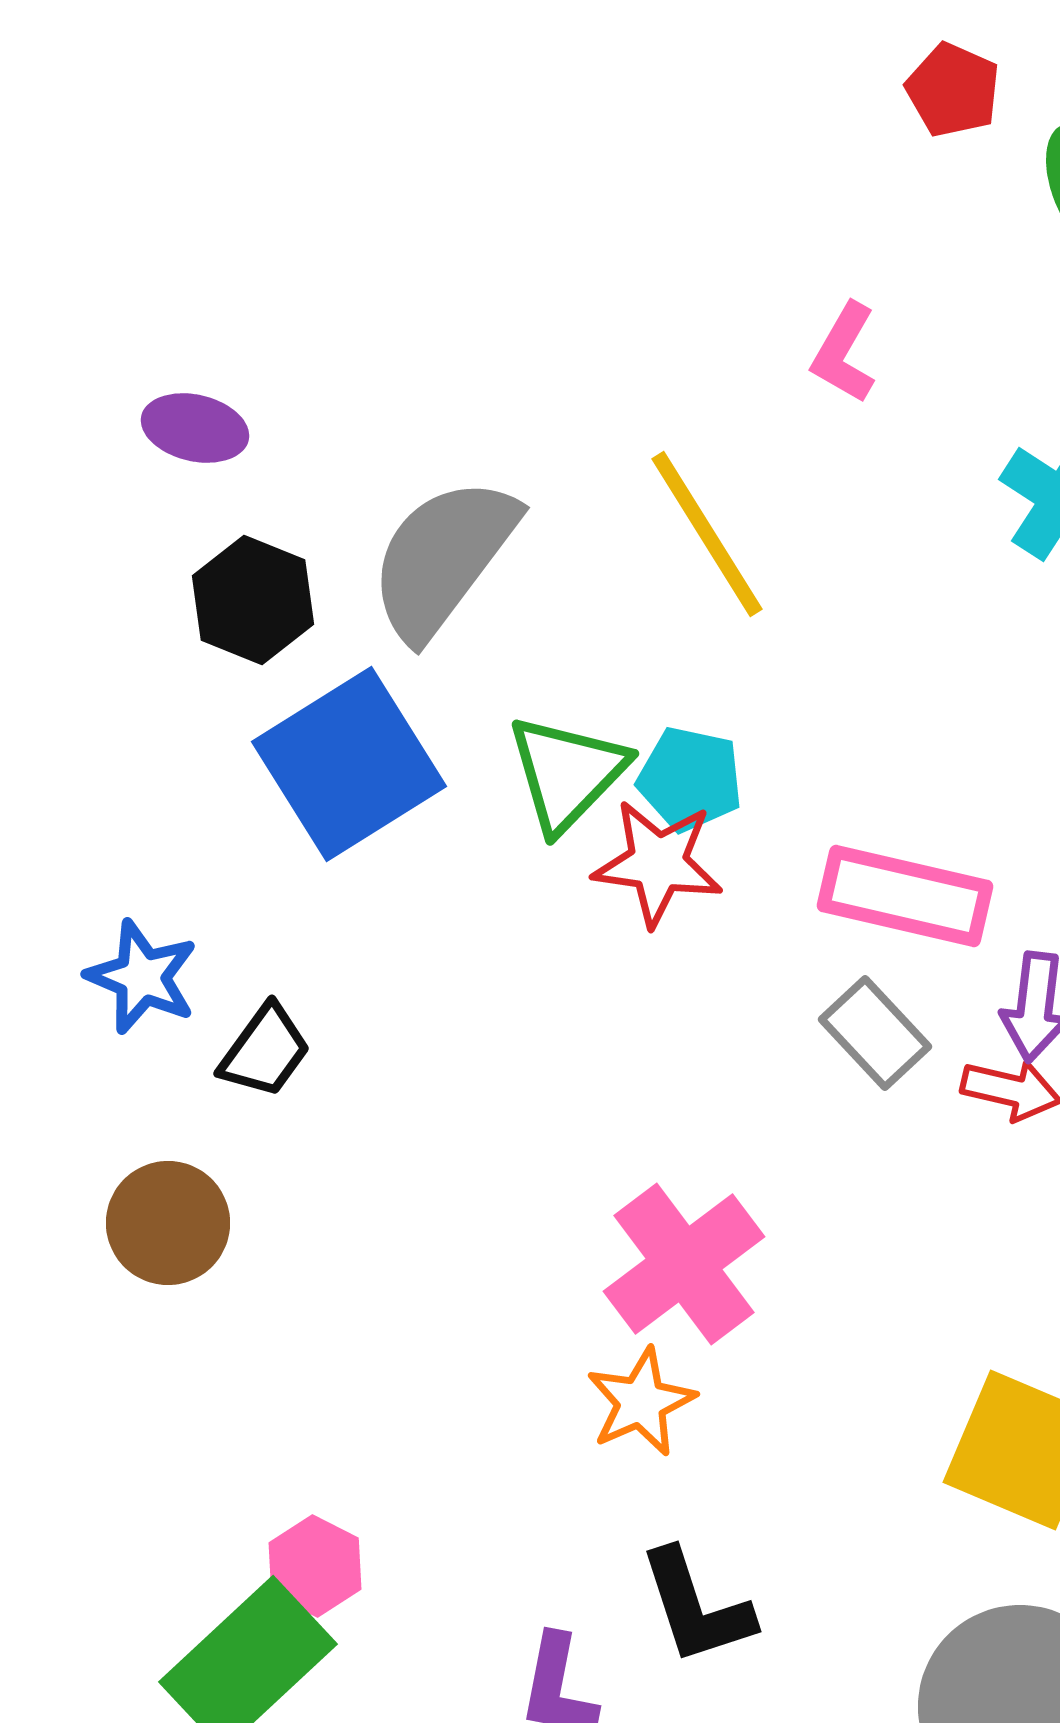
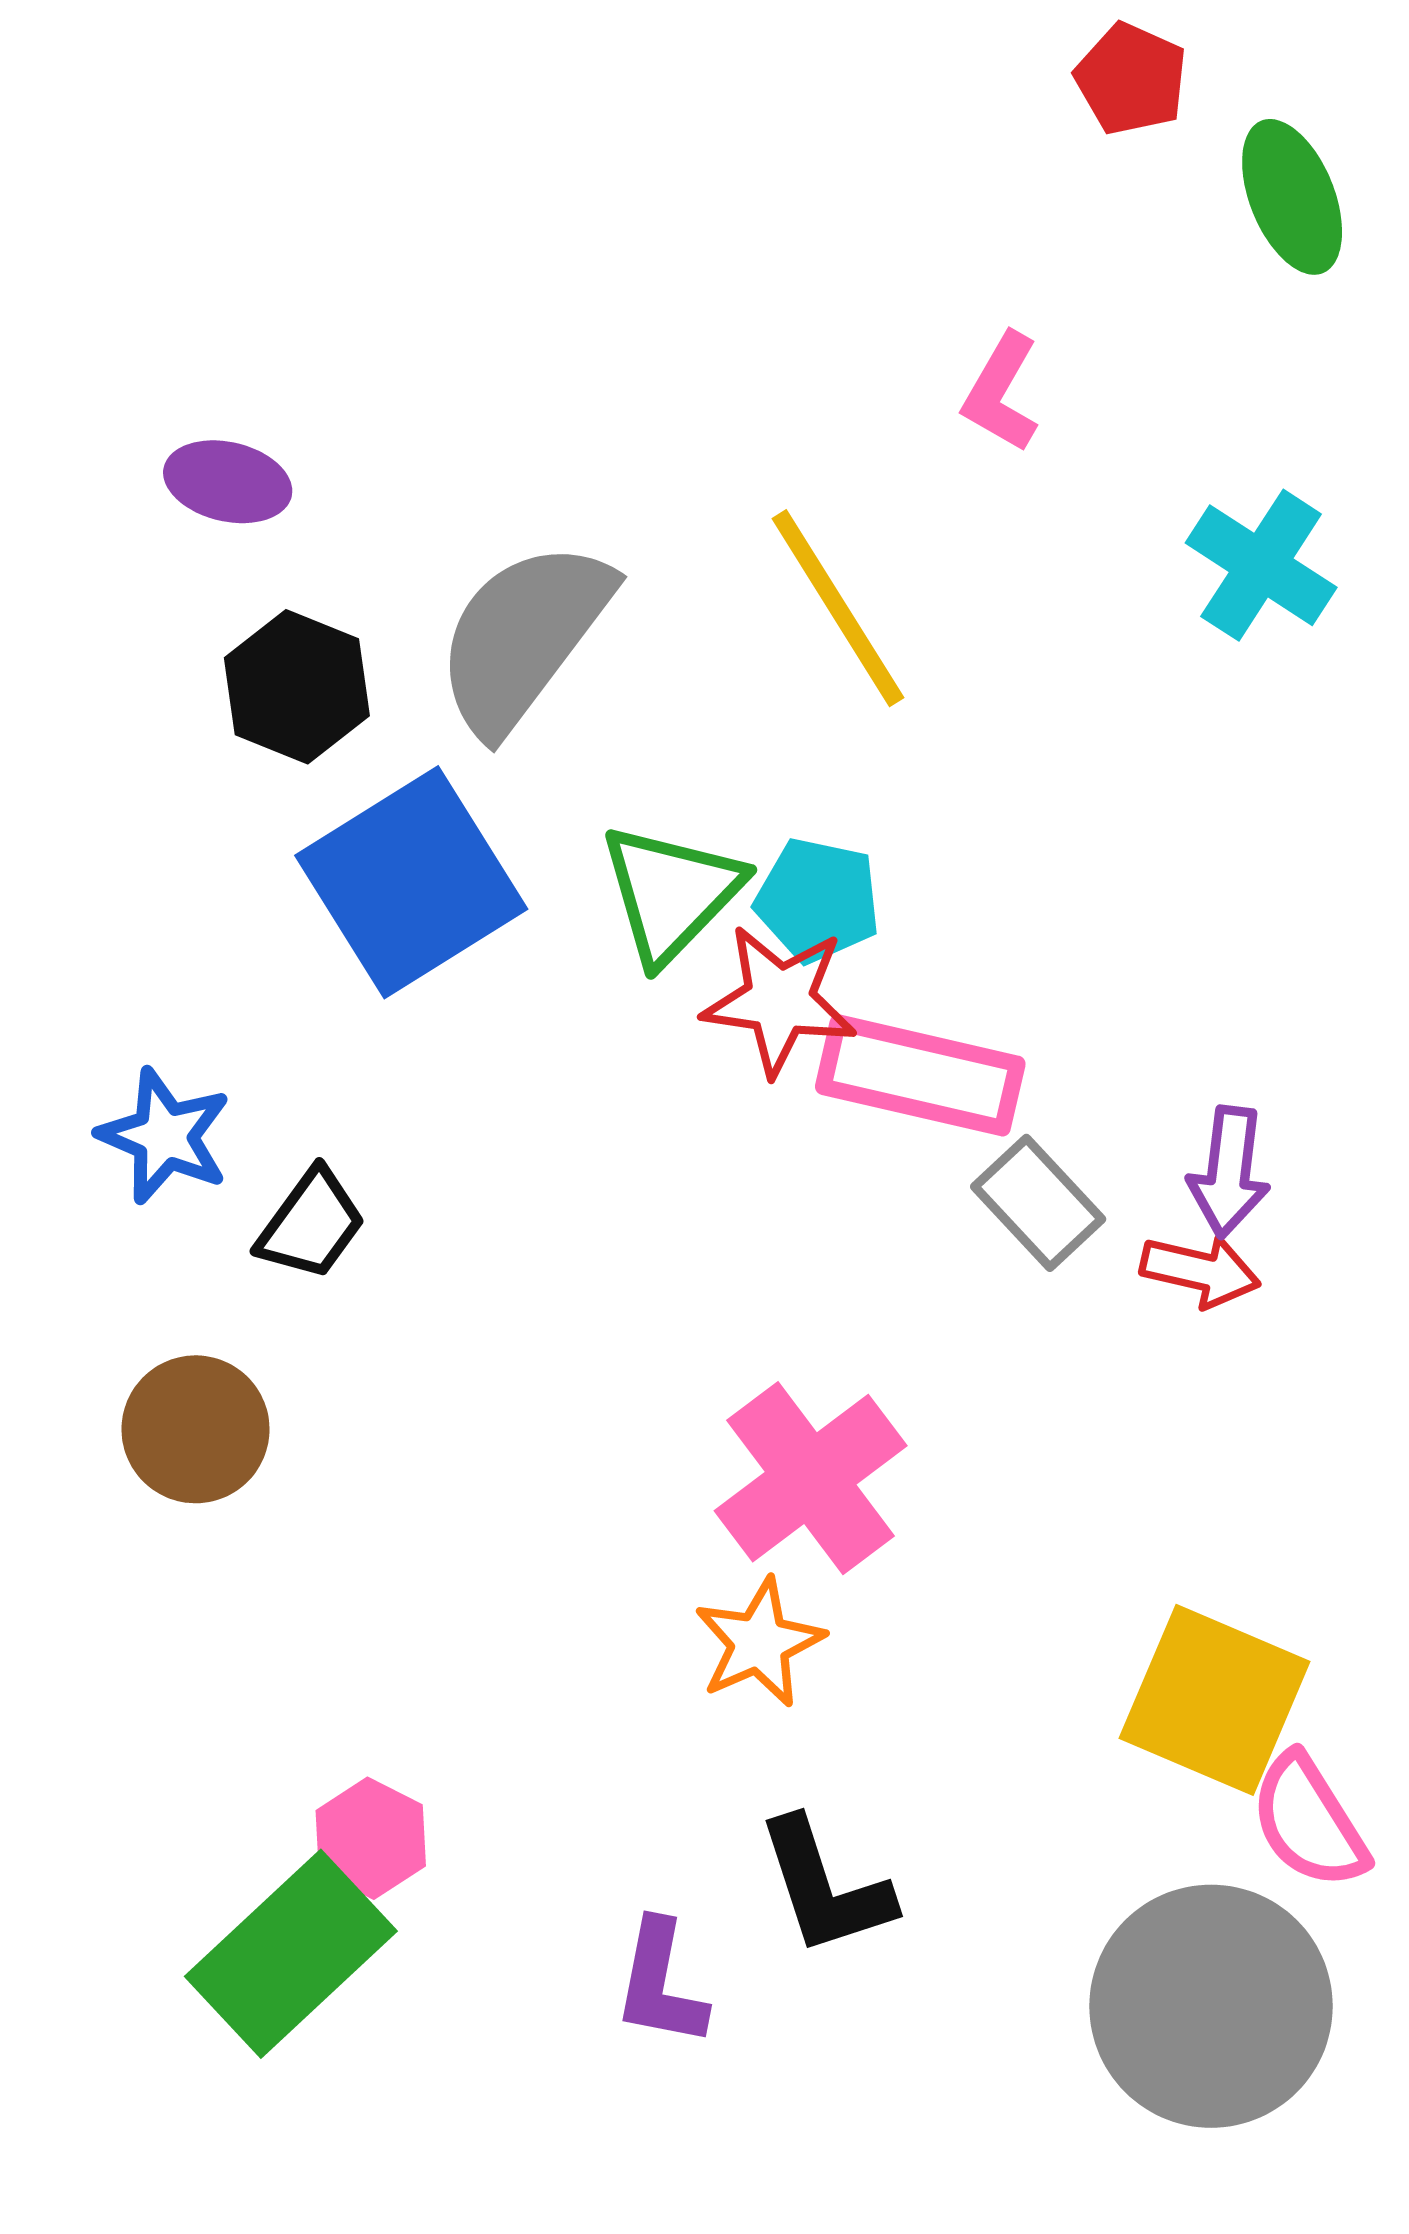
pink rectangle: (905, 896) -> (920, 1075), moved

